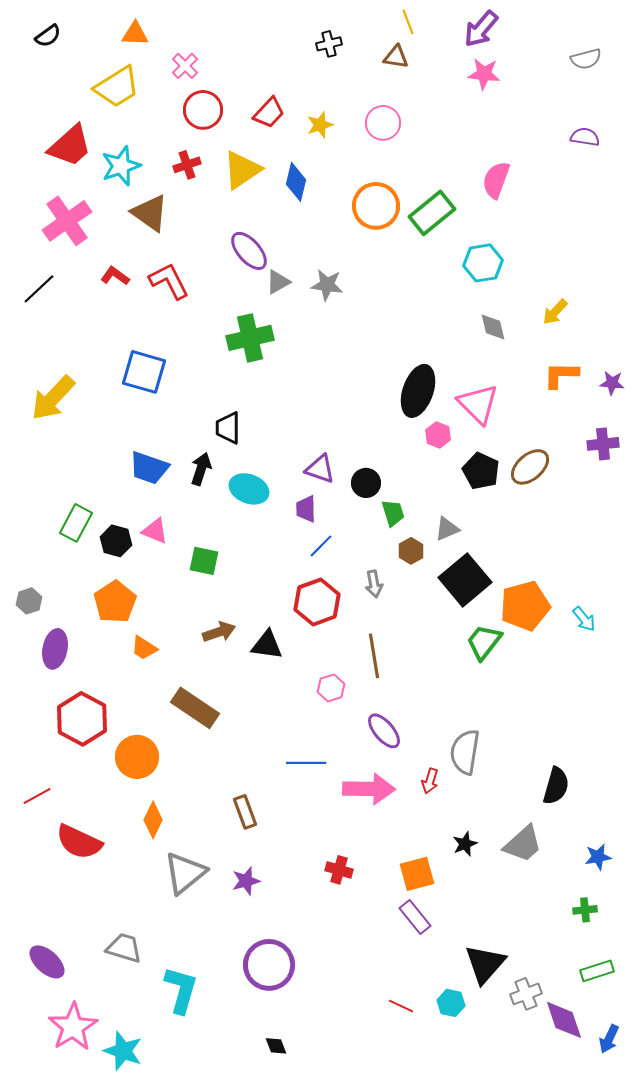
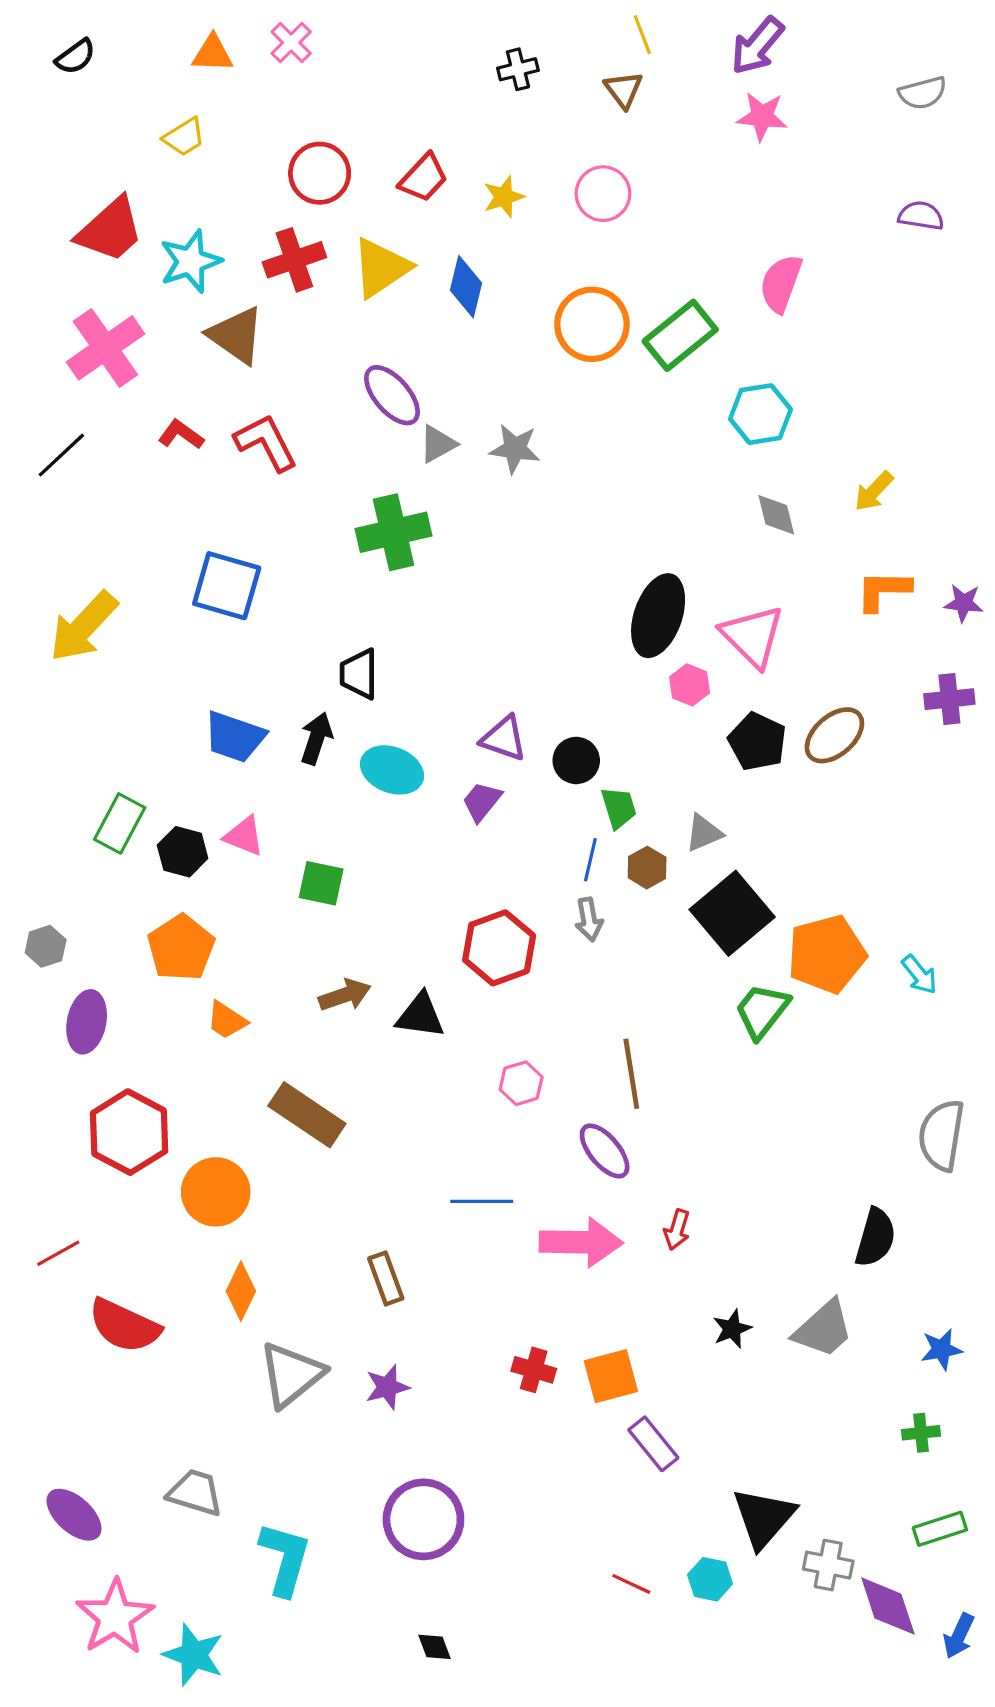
brown triangle: (396, 57) -> (623, 90), turned 44
pink cross: (185, 66) -> (291, 43), moved
yellow trapezoid: (117, 87) -> (184, 137), size x0.6
red cross: (187, 165) -> (294, 260), size x1.4
purple trapezoid: (306, 509) -> (482, 801), turned 40
blue line: (321, 546) -> (590, 860), moved, turned -32
brown line: (374, 656) -> (631, 1074), moved
gray semicircle: (465, 752) -> (942, 1135), moved
orange square: (417, 874) -> (611, 1376), moved
gray cross: (526, 994) -> (828, 1565), turned 32

